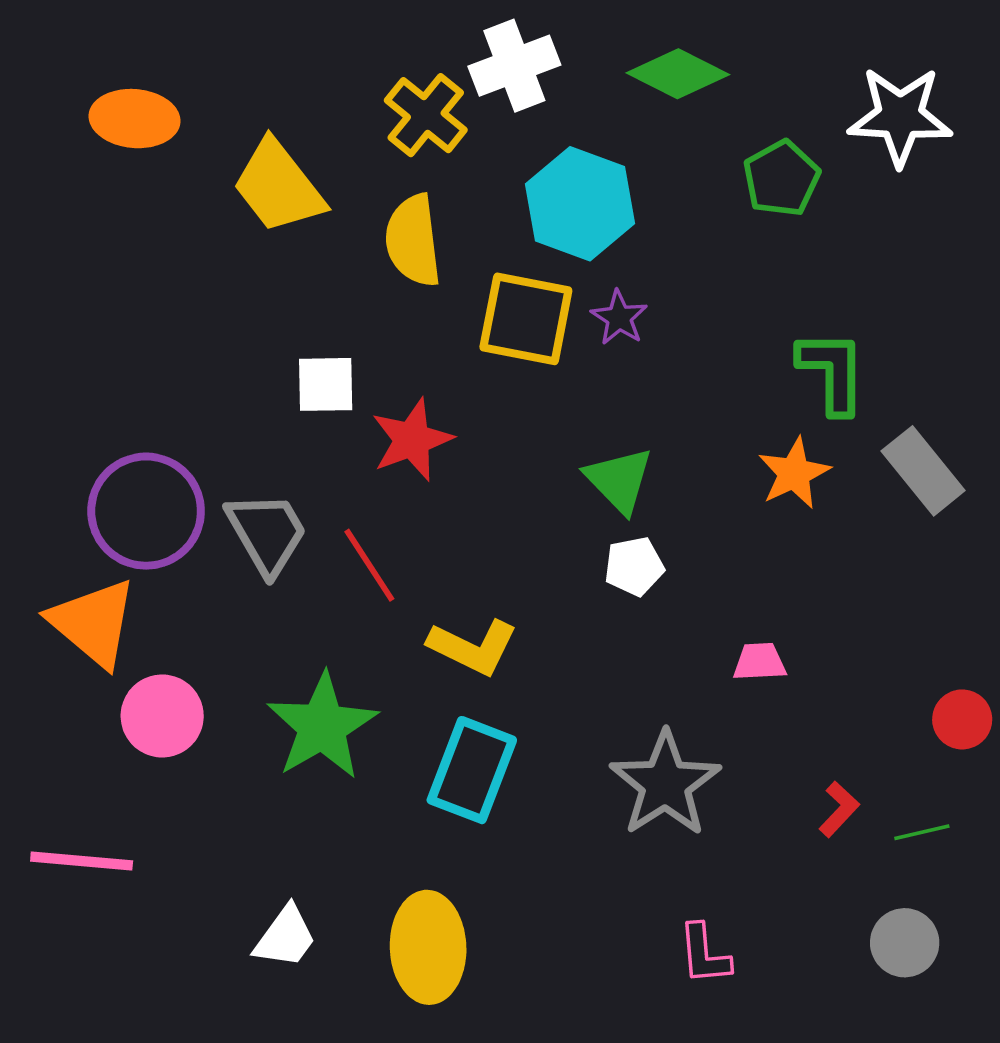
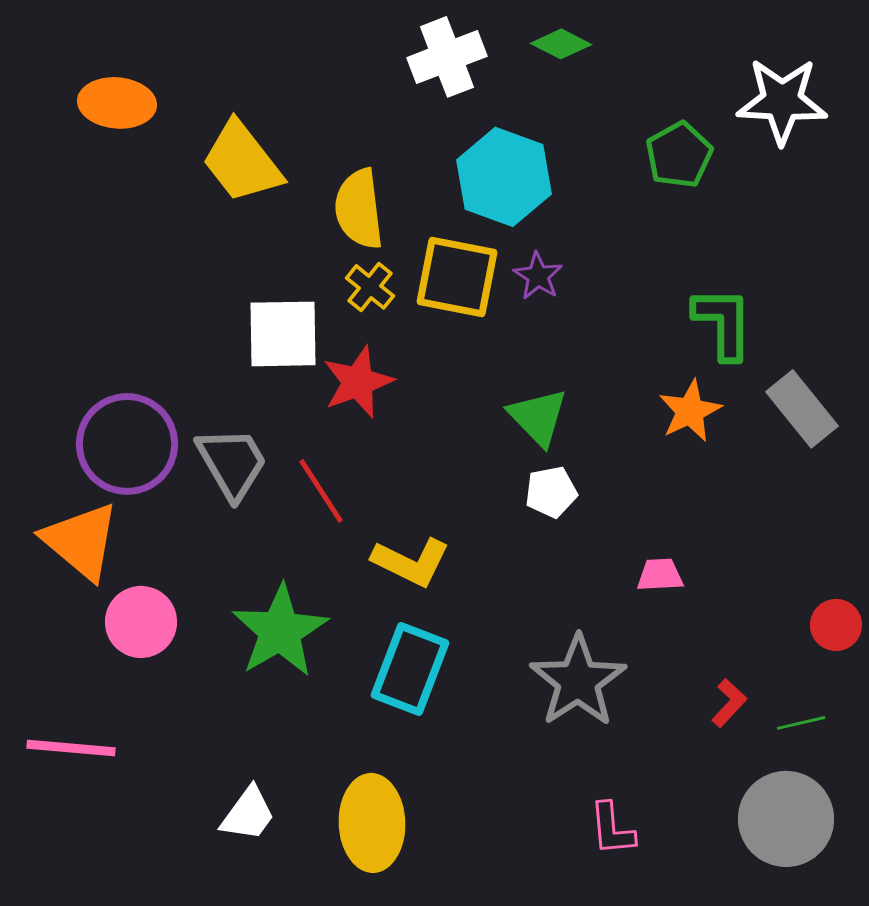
green diamond: (678, 74) -> (561, 44), moved, size x0.7
yellow cross: (426, 115) -> (370, 287), moved, size x0.7
white square: (326, 384) -> (283, 334), size x1.4
gray circle: (905, 943) -> (786, 819), size x1.6

